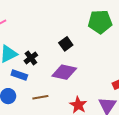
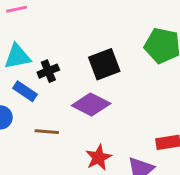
black square: (66, 44) -> (104, 64), size x1.5

